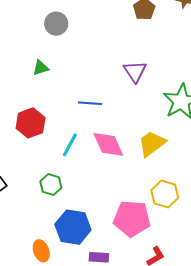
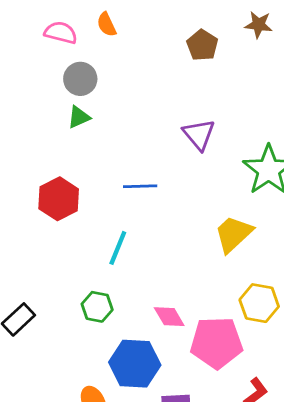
green triangle: (41, 68) -> (79, 117), moved
red hexagon: (31, 123) -> (59, 199), moved
pink diamond: (108, 144) -> (169, 317), moved, size x0.7

